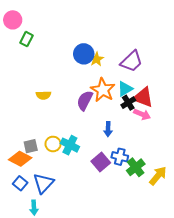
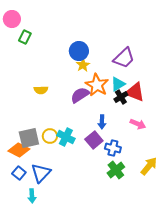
yellow star: (96, 59) -> (83, 65), moved
purple semicircle: (85, 101) -> (80, 95), turned 30
pink arrow: (142, 114) -> (138, 124), moved
gray square: (31, 146) -> (29, 138), size x1.5
purple square: (101, 162) -> (94, 140), moved
green cross: (136, 167) -> (116, 170), moved

